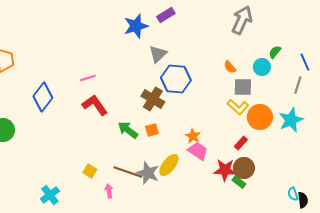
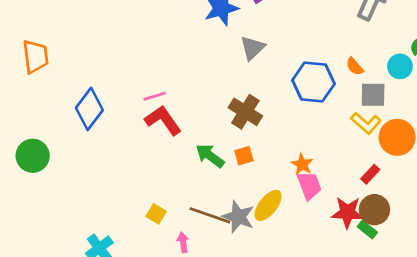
pink line: (88, 78) -> (155, 96), moved
blue hexagon: (176, 79) -> (313, 82), moved
pink trapezoid: (198, 151) -> (309, 186), turned 35

